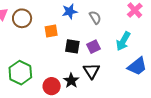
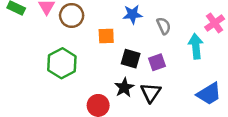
cyan arrow: (123, 41) -> (196, 46), moved, turned 138
green hexagon: (20, 73) -> (62, 63), moved
black star: (71, 81) -> (124, 88), moved

